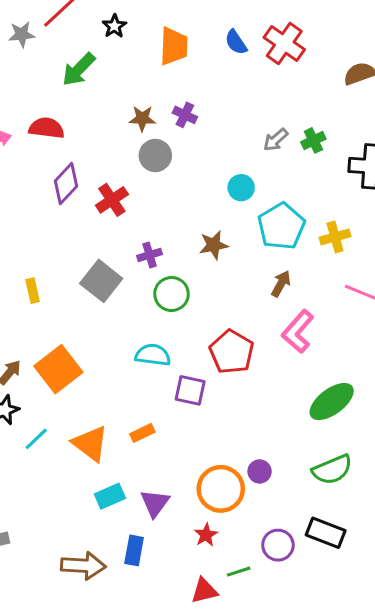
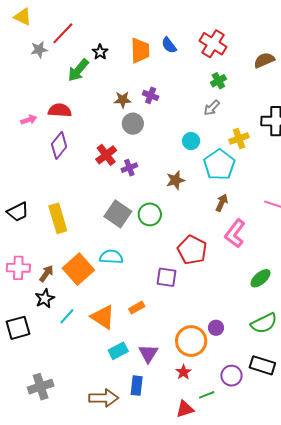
black star: (114, 26) -> (100, 52), moved
blue semicircle: (236, 42) -> (169, 45), moved
green cross: (313, 140) -> (218, 81), moved
purple diamond: (66, 184) -> (59, 145), moved
yellow cross: (335, 237) -> (239, 139), moved
purple cross: (150, 255) -> (129, 168), moved
gray square: (101, 281) -> (118, 214), moved
yellow rectangle: (33, 291) -> (58, 218), size x1.8
cyan semicircle: (153, 355) -> (111, 257), moved
green ellipse: (332, 402) -> (260, 278), size x0.7

